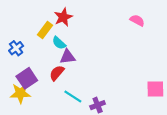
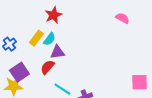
yellow rectangle: (45, 30) -> (36, 38), moved
cyan semicircle: (59, 43) -> (49, 39), turned -96

